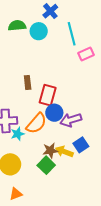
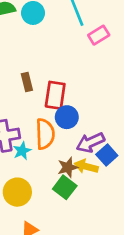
purple arrow: (71, 120) -> (90, 142), moved
orange semicircle: (36, 123) -> (45, 134), turned -35

